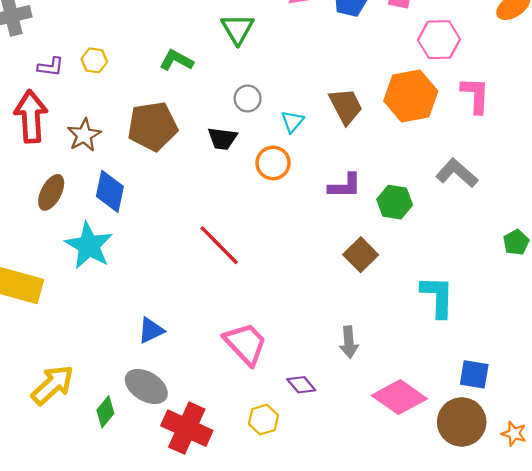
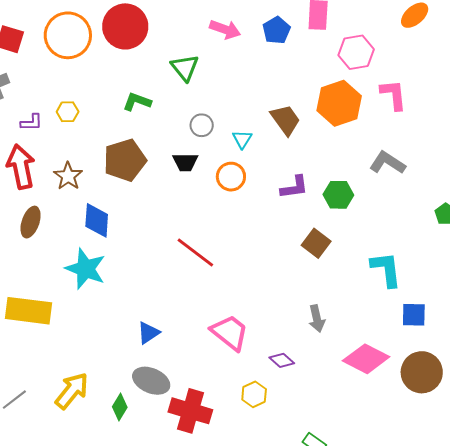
brown ellipse: (51, 192) -> (31, 222), moved
blue square: (474, 374) -> (414, 315), moved

